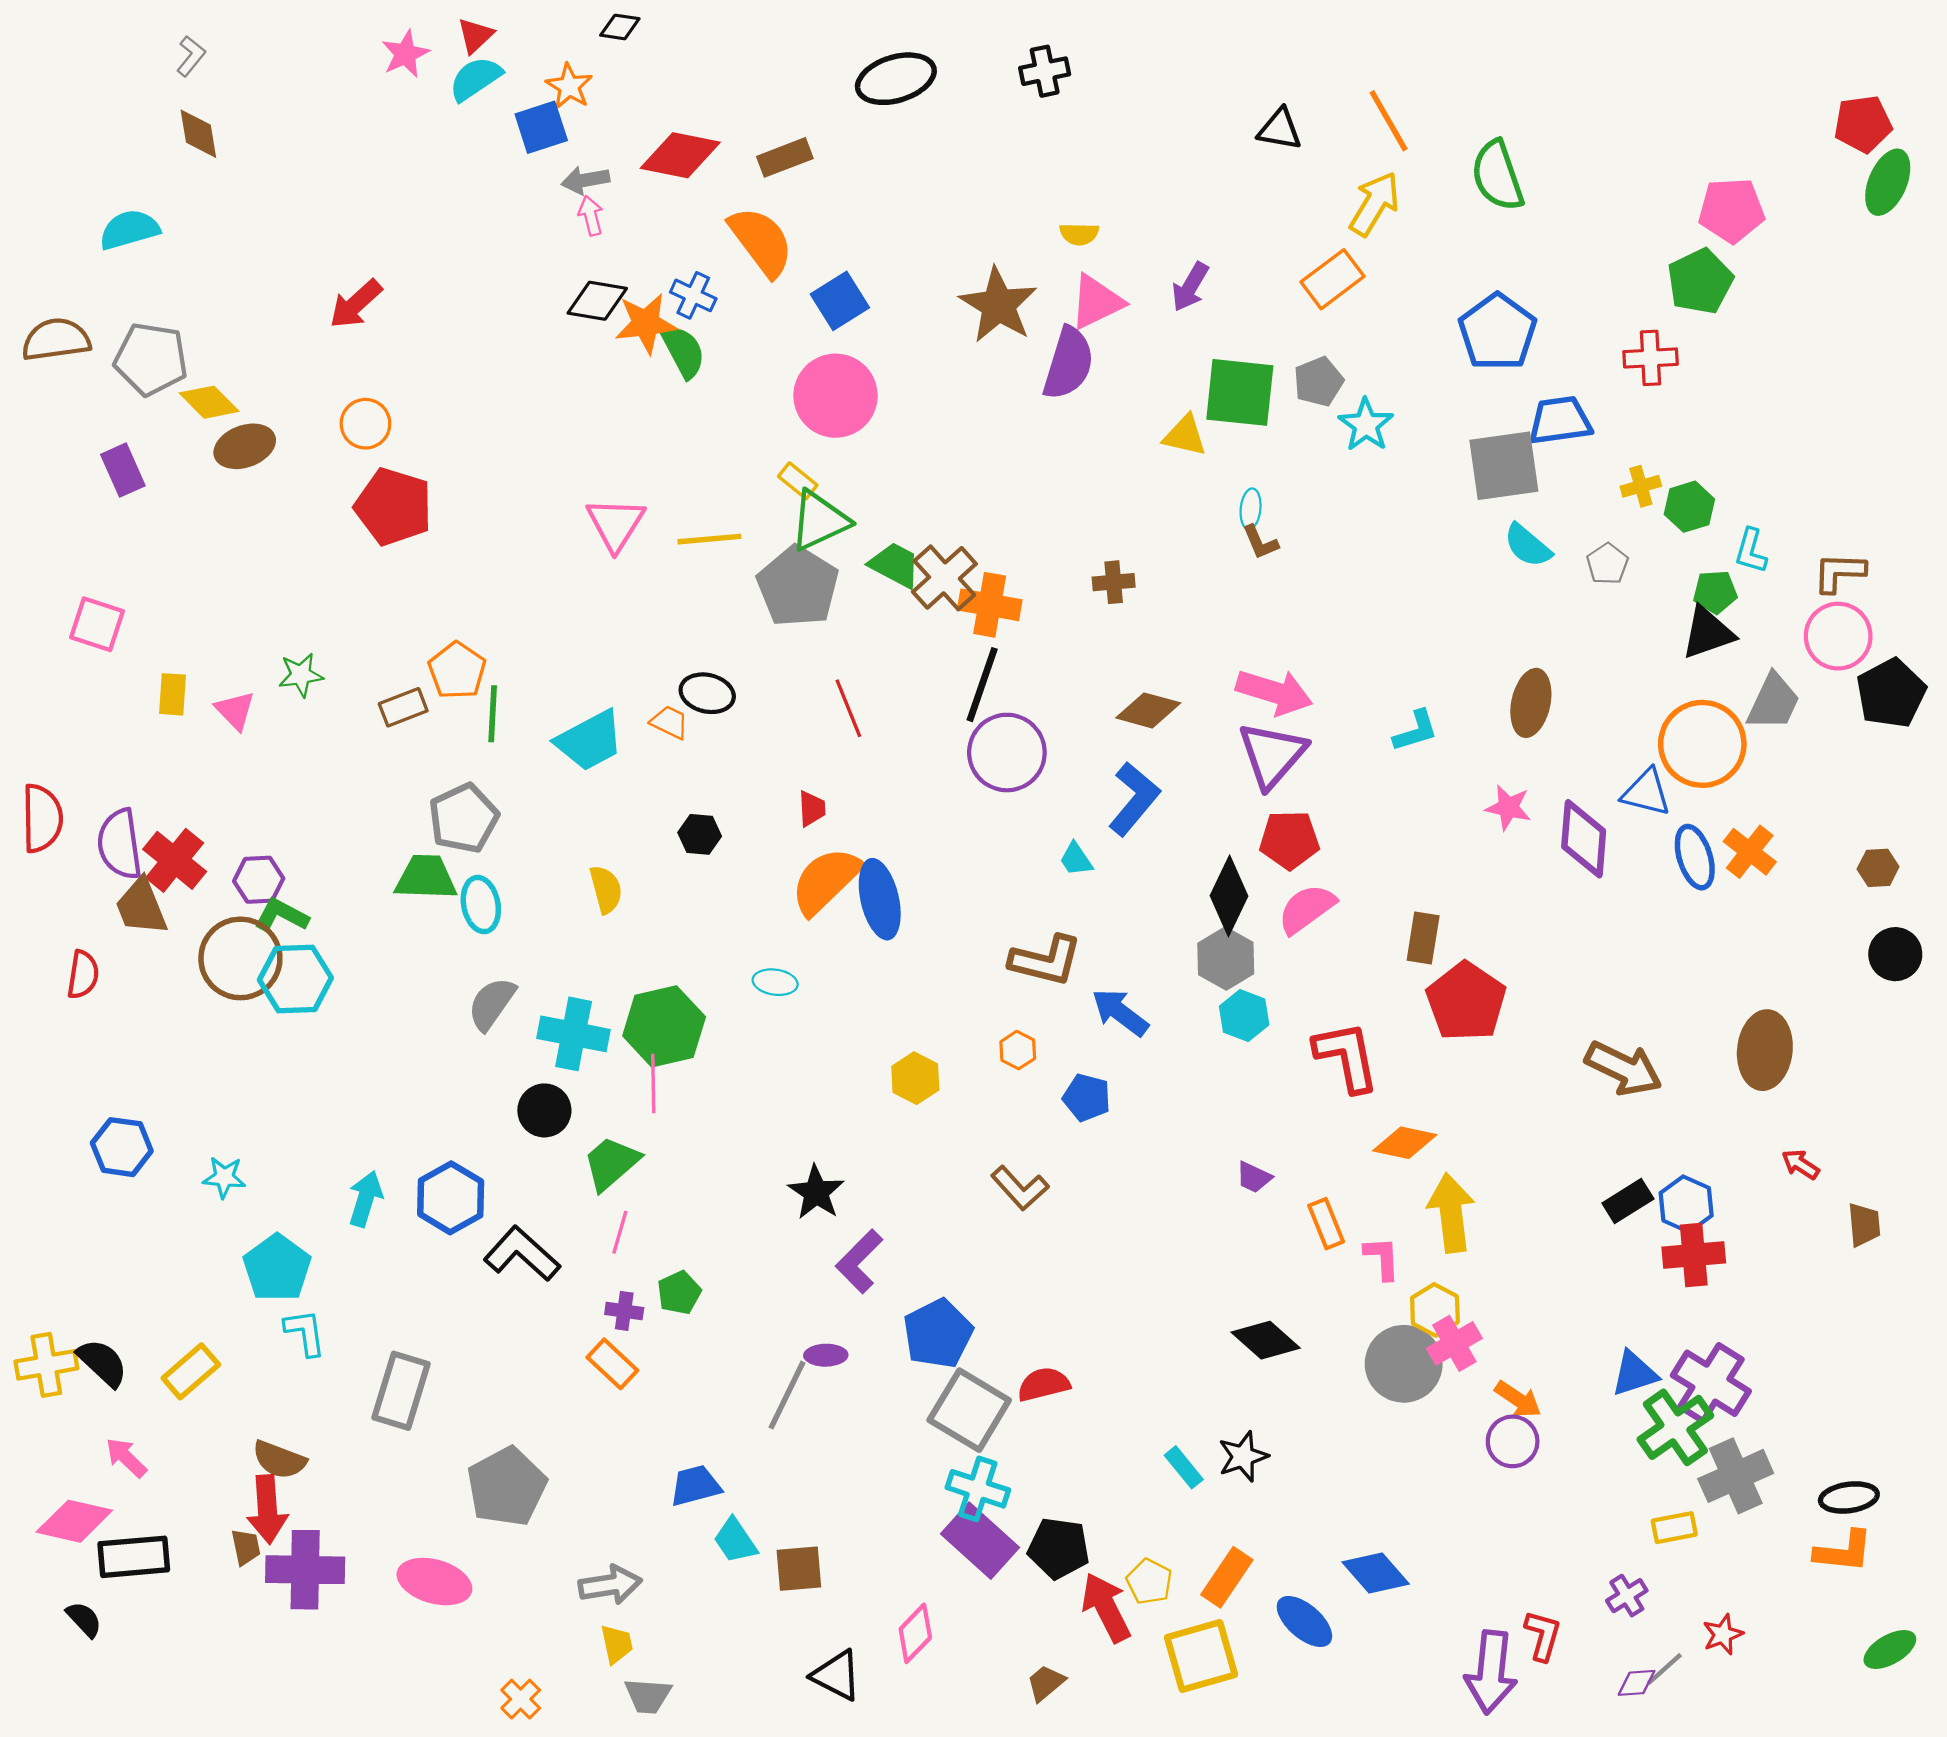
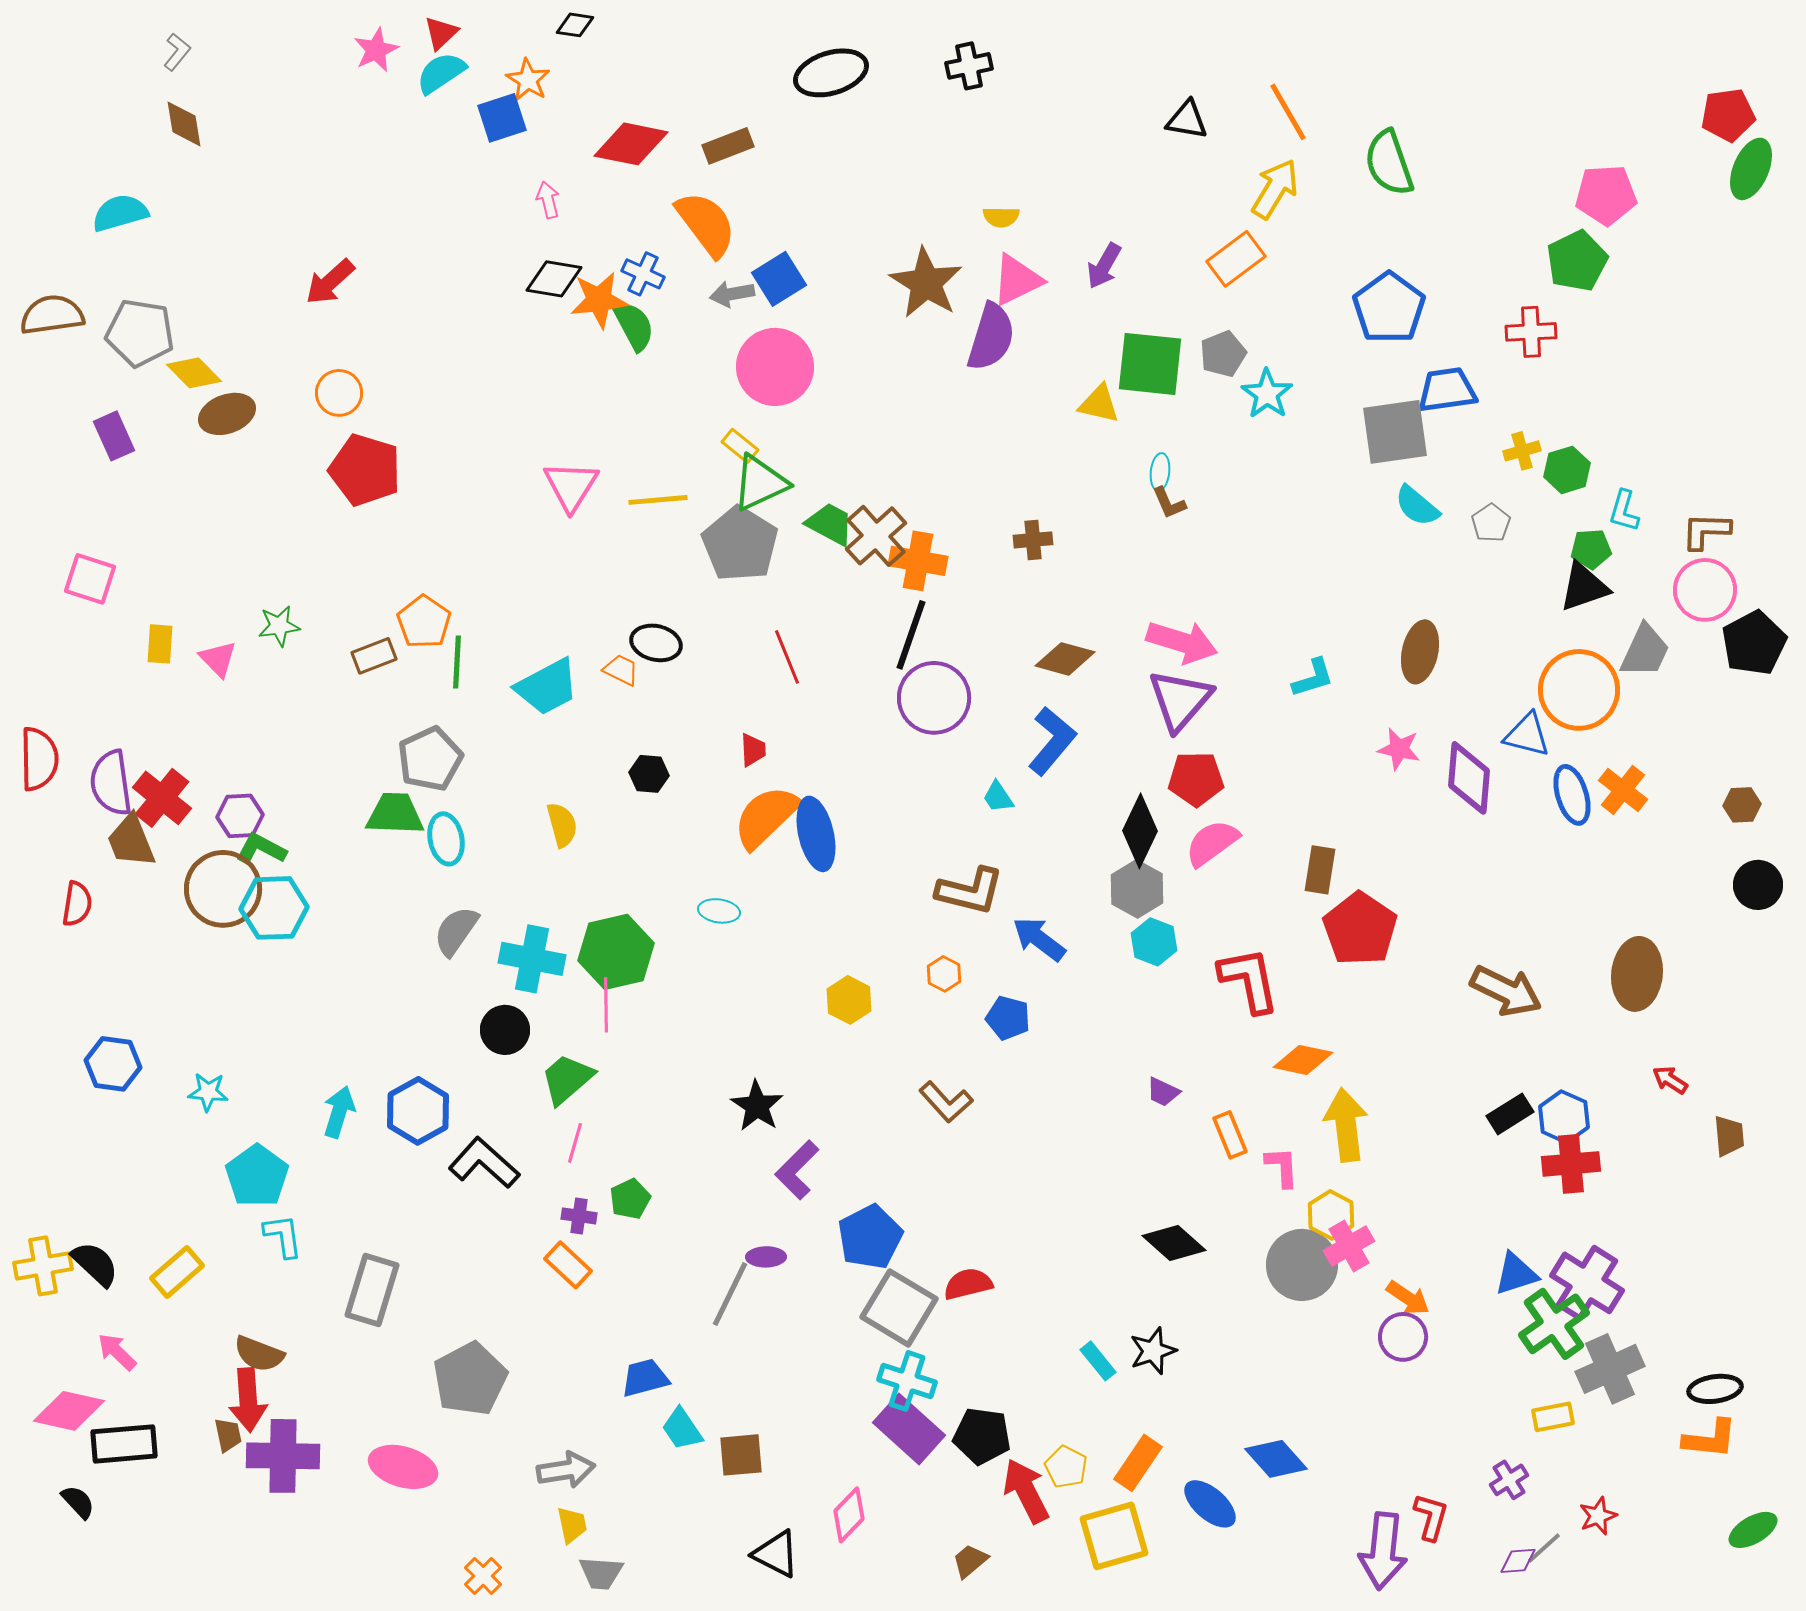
gray arrow: (585, 180) -> (732, 294), moved

